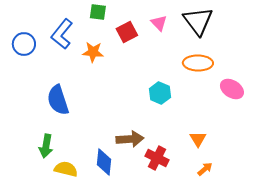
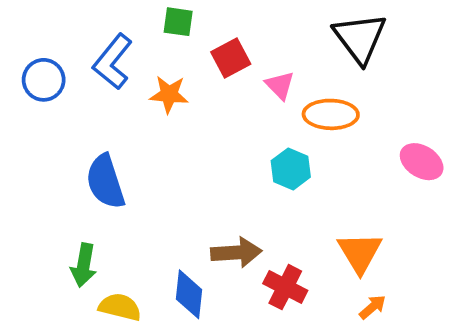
pink triangle: (159, 23) -> (280, 85), moved
orange ellipse: (198, 63) -> (331, 114), moved
orange triangle: (198, 139) -> (360, 252), size x1.5

